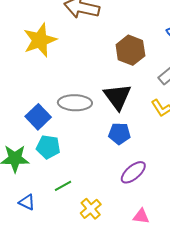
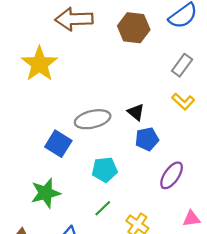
brown hexagon: (130, 50) -> (134, 28), moved
black triangle: (118, 97) -> (136, 112), moved, size x0.6
cyan pentagon: (48, 147) -> (105, 170), moved

